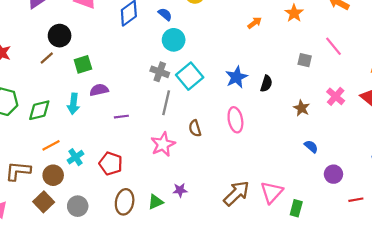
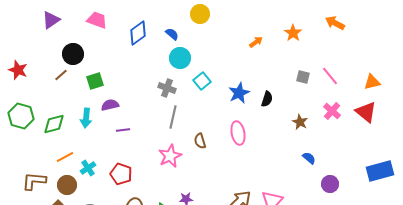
pink line: (333, 46) -> (330, 76), moved
cyan square: (190, 76) -> (202, 81), moved, size x0.7
purple line: (121, 117) -> (123, 130), moved

